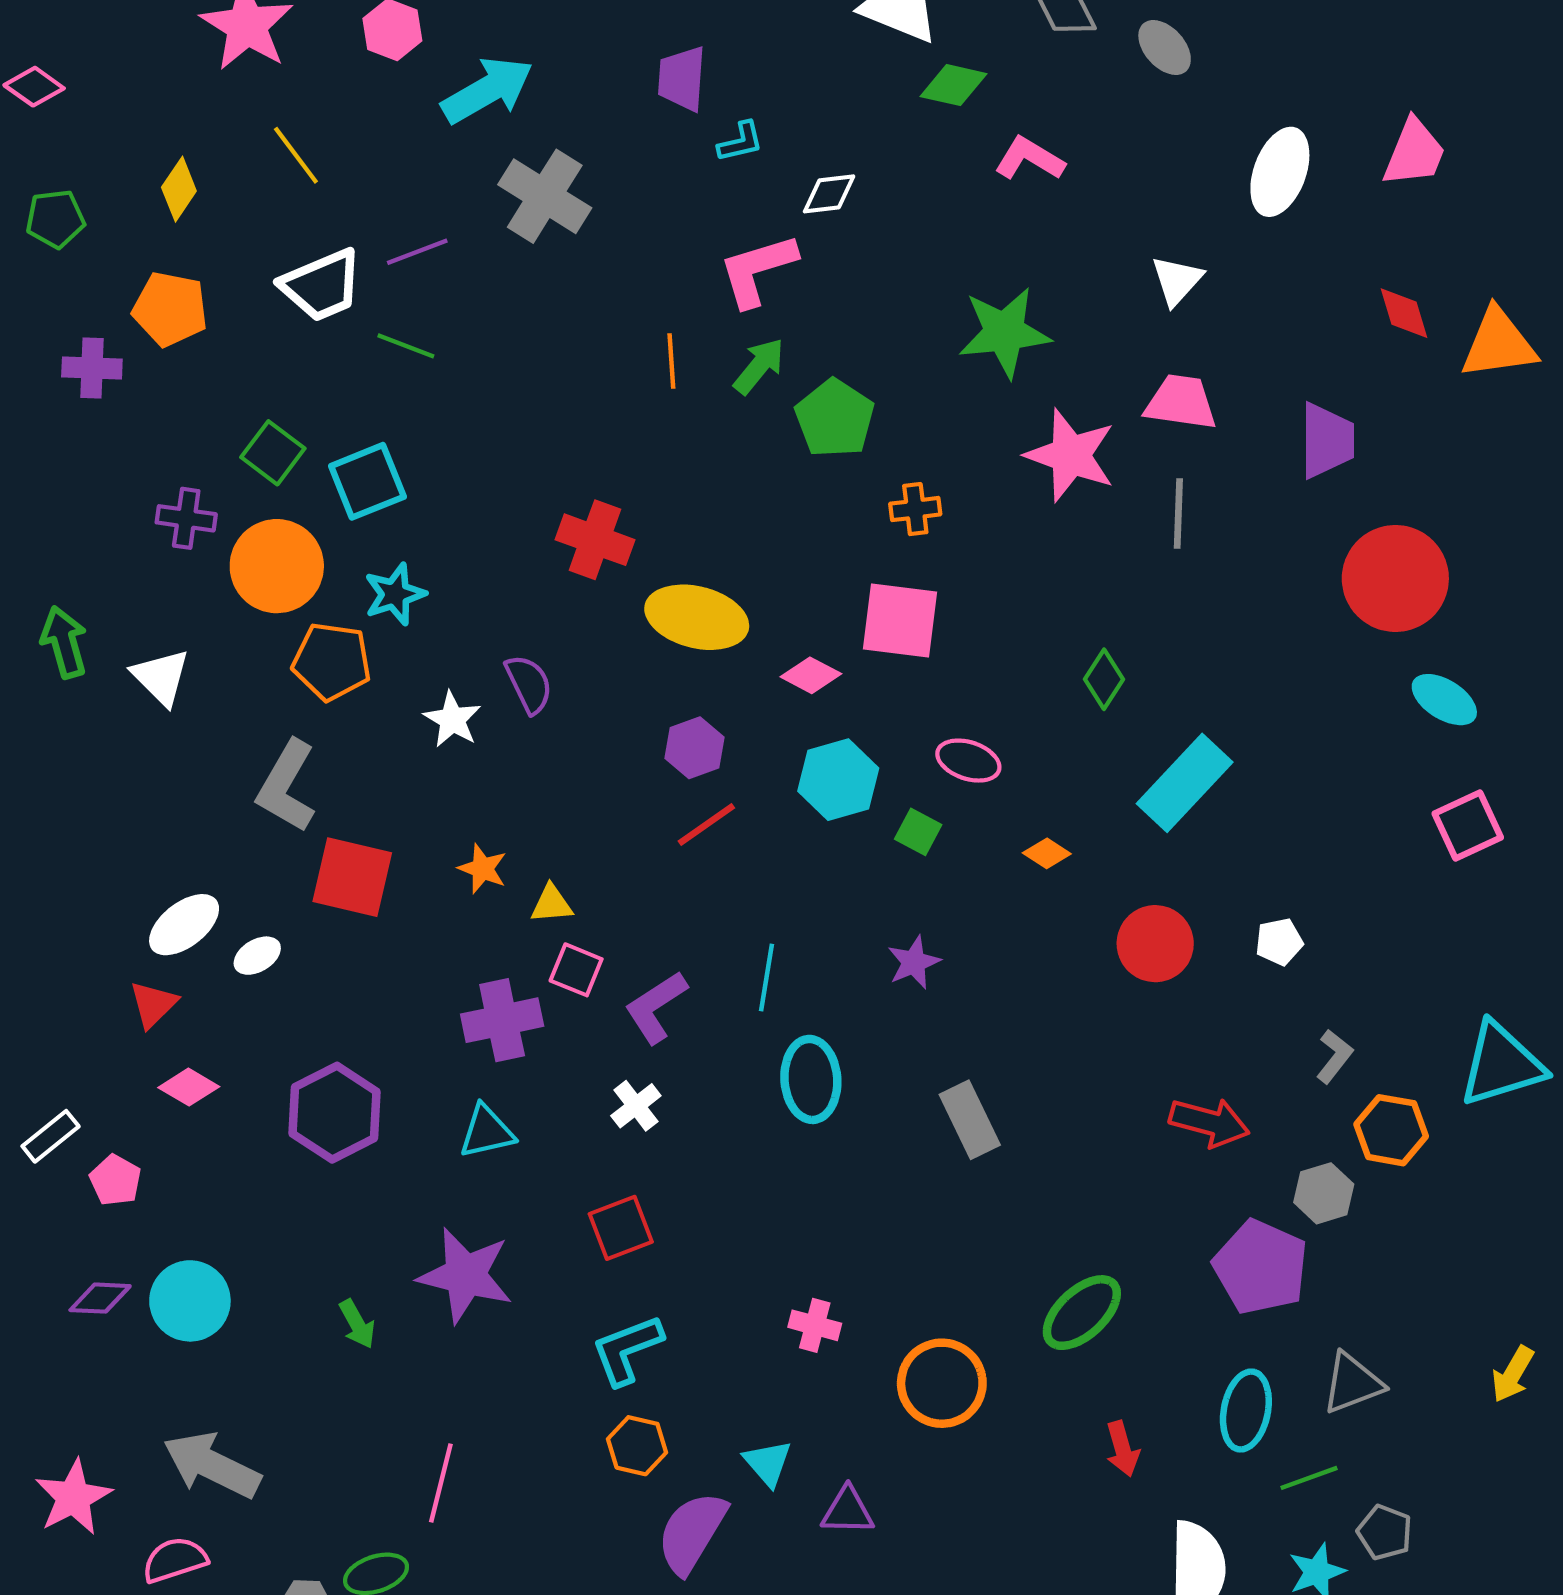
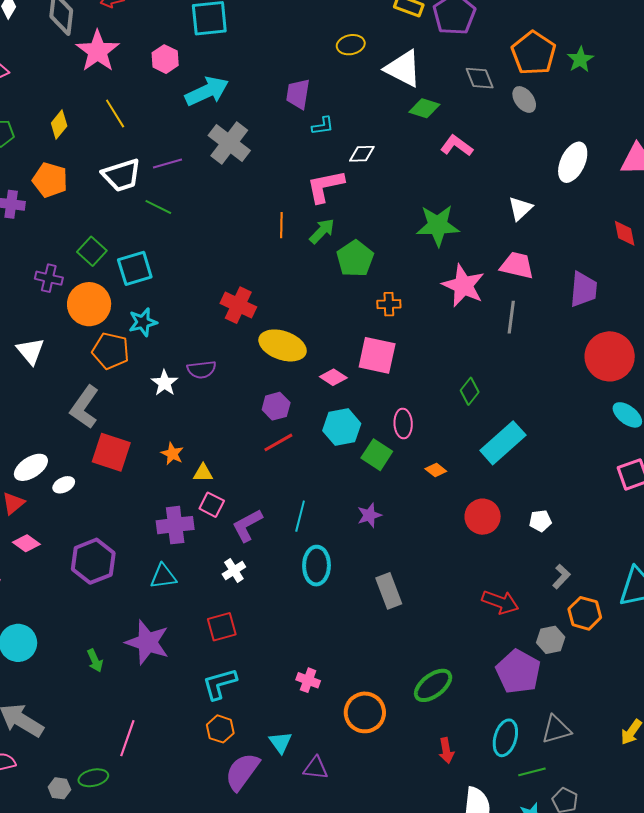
purple semicircle: (529, 684) -> (202, 370), turned 104
pink ellipse: (968, 761) -> (403, 423), turned 64
green square: (918, 832) -> (377, 455), size x1.4

